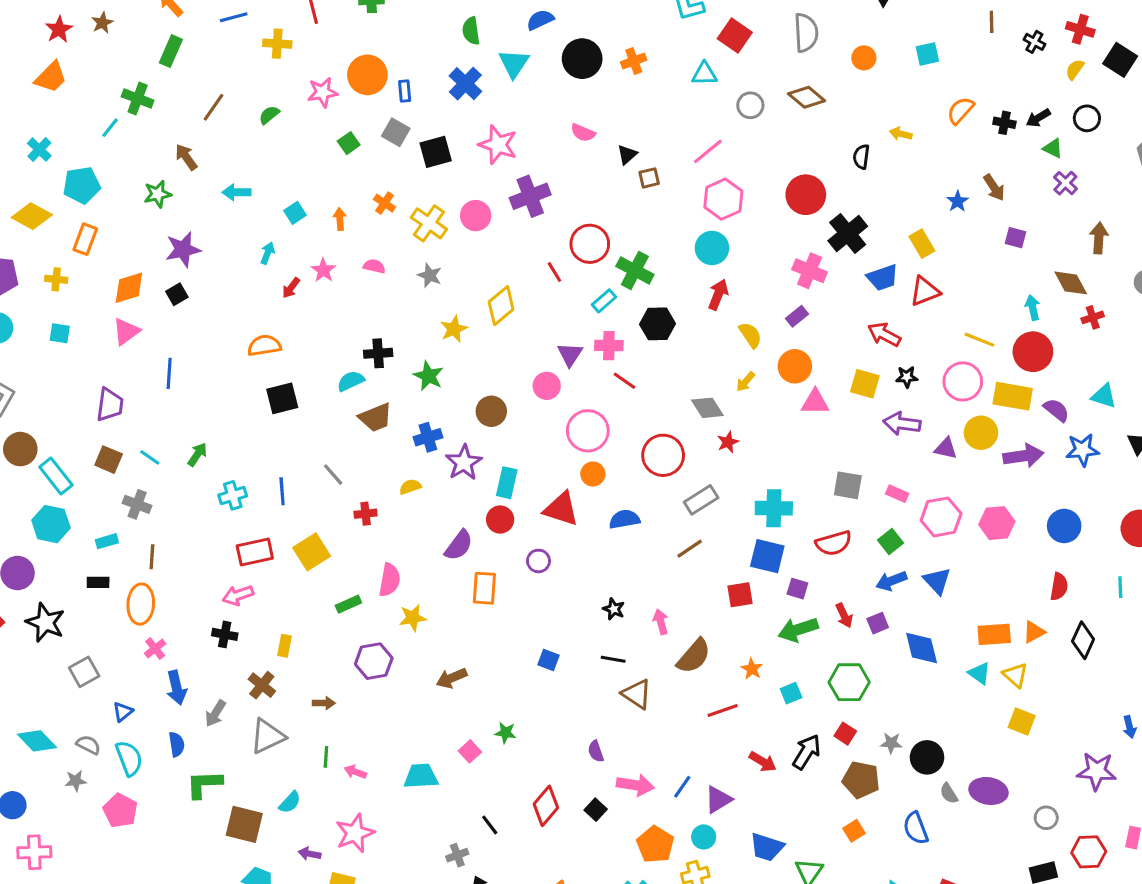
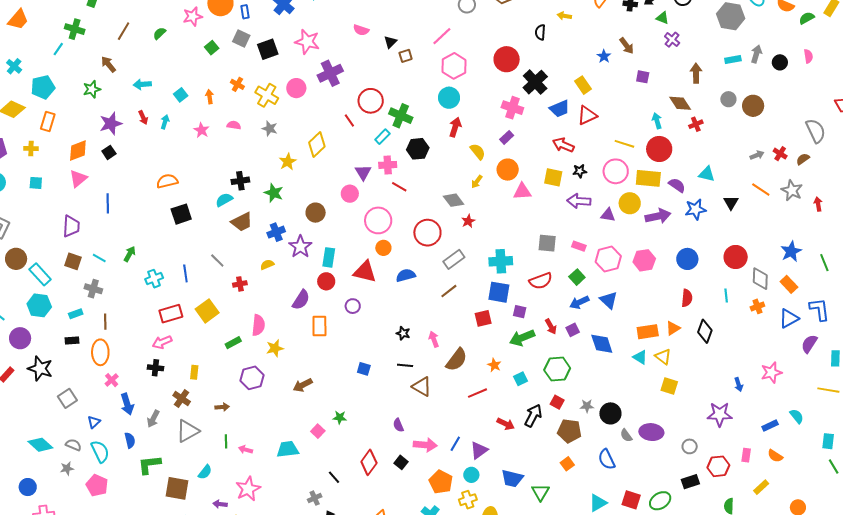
red arrow: (291, 288) -> (143, 118), moved, turned -56

